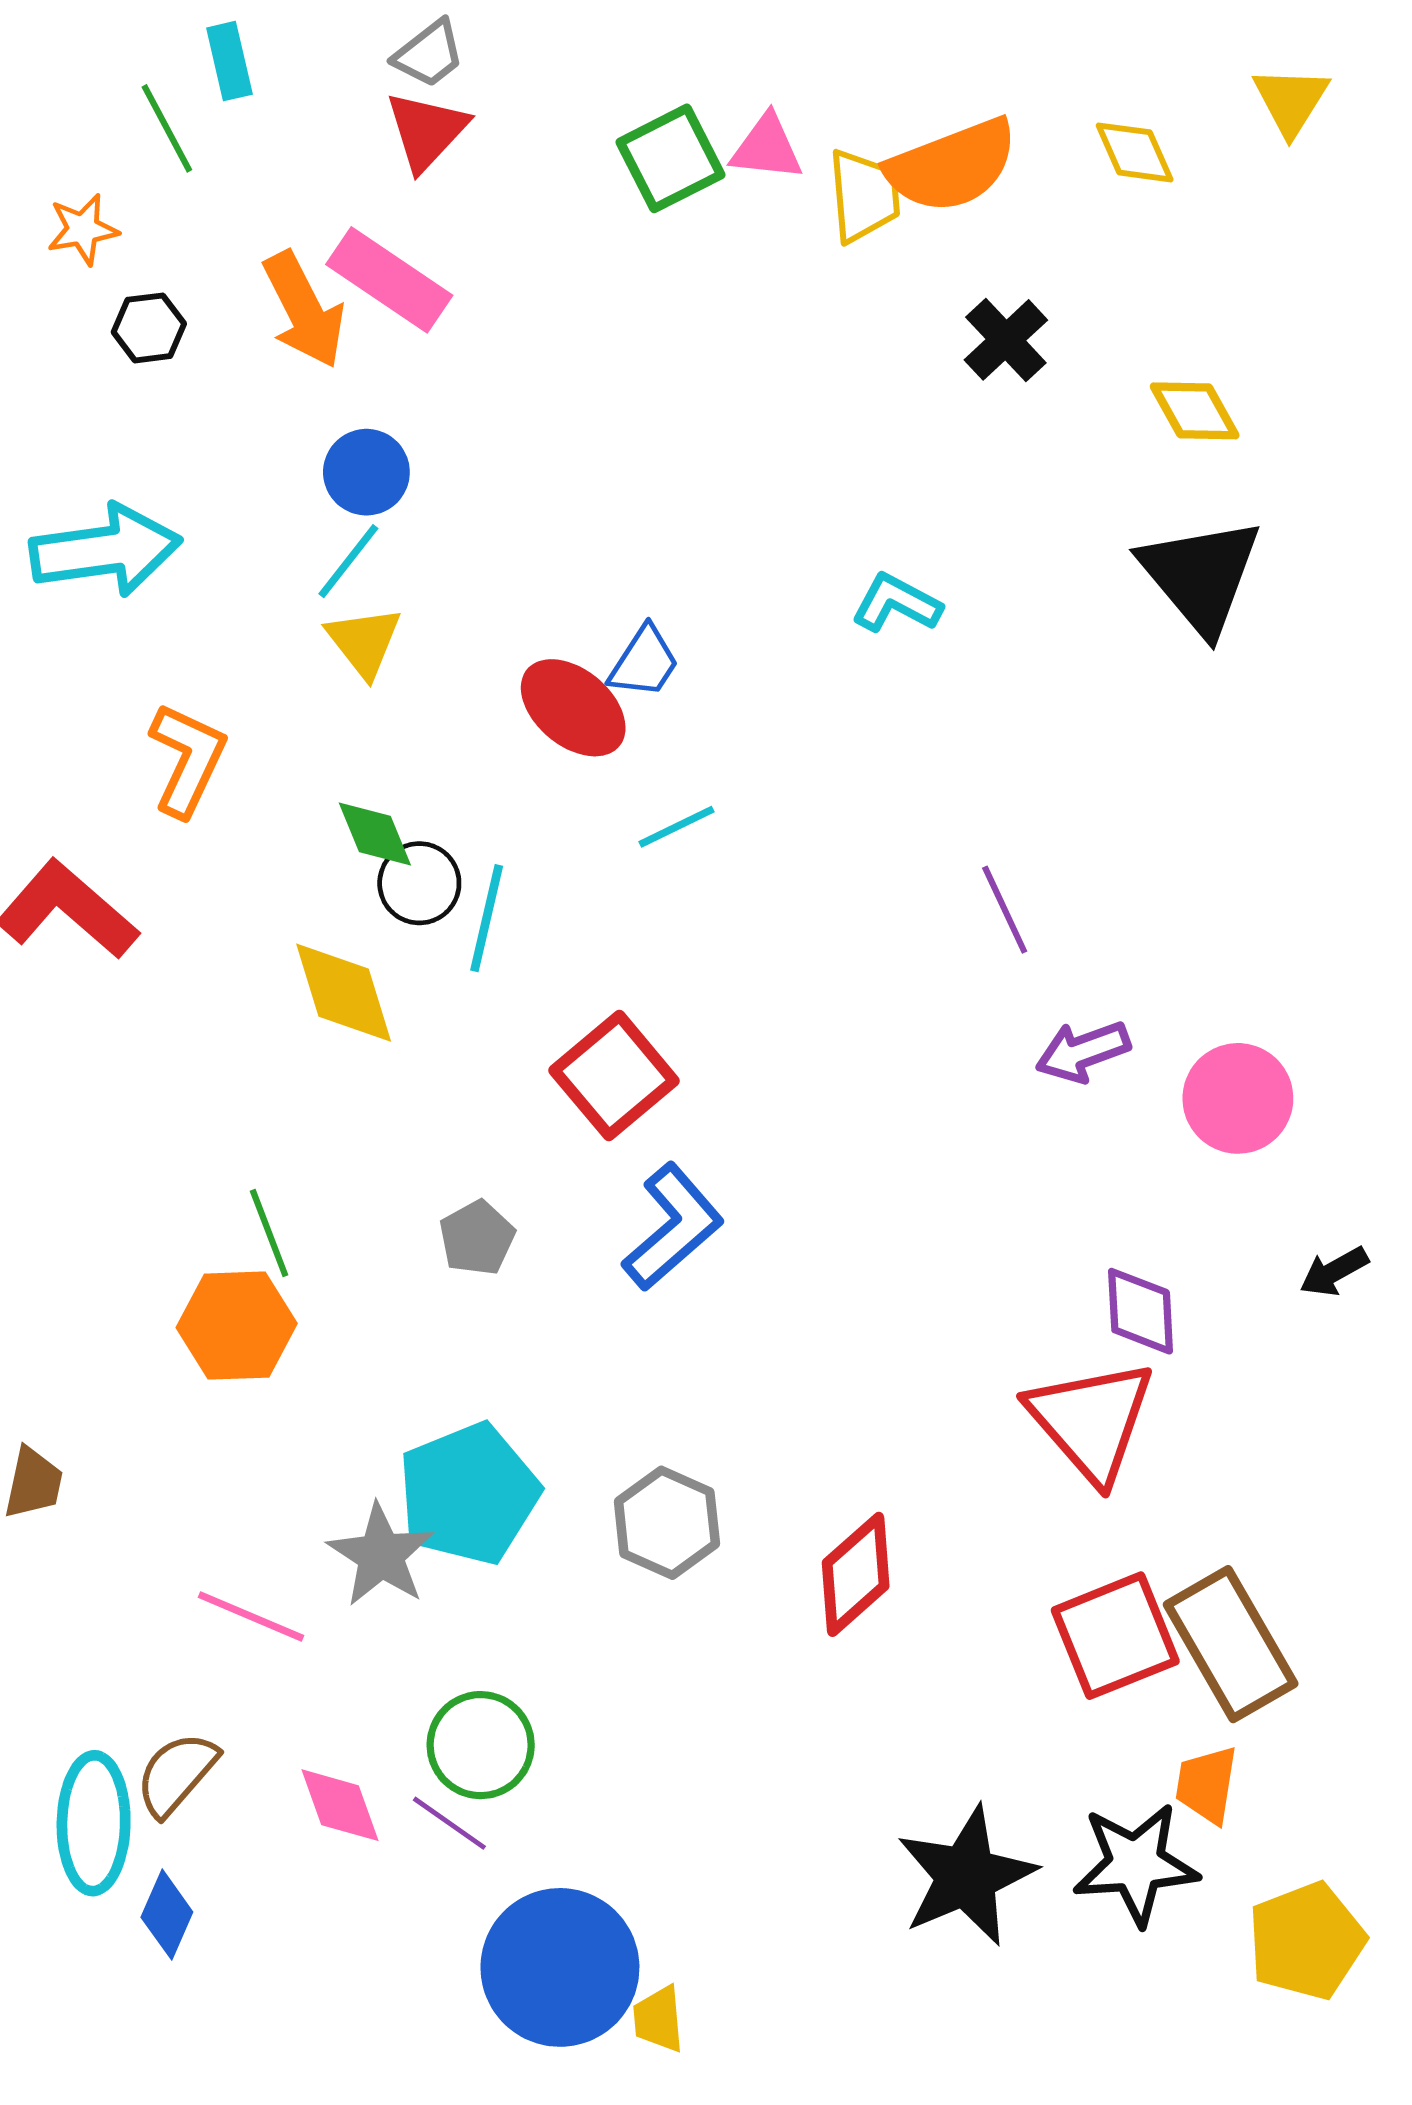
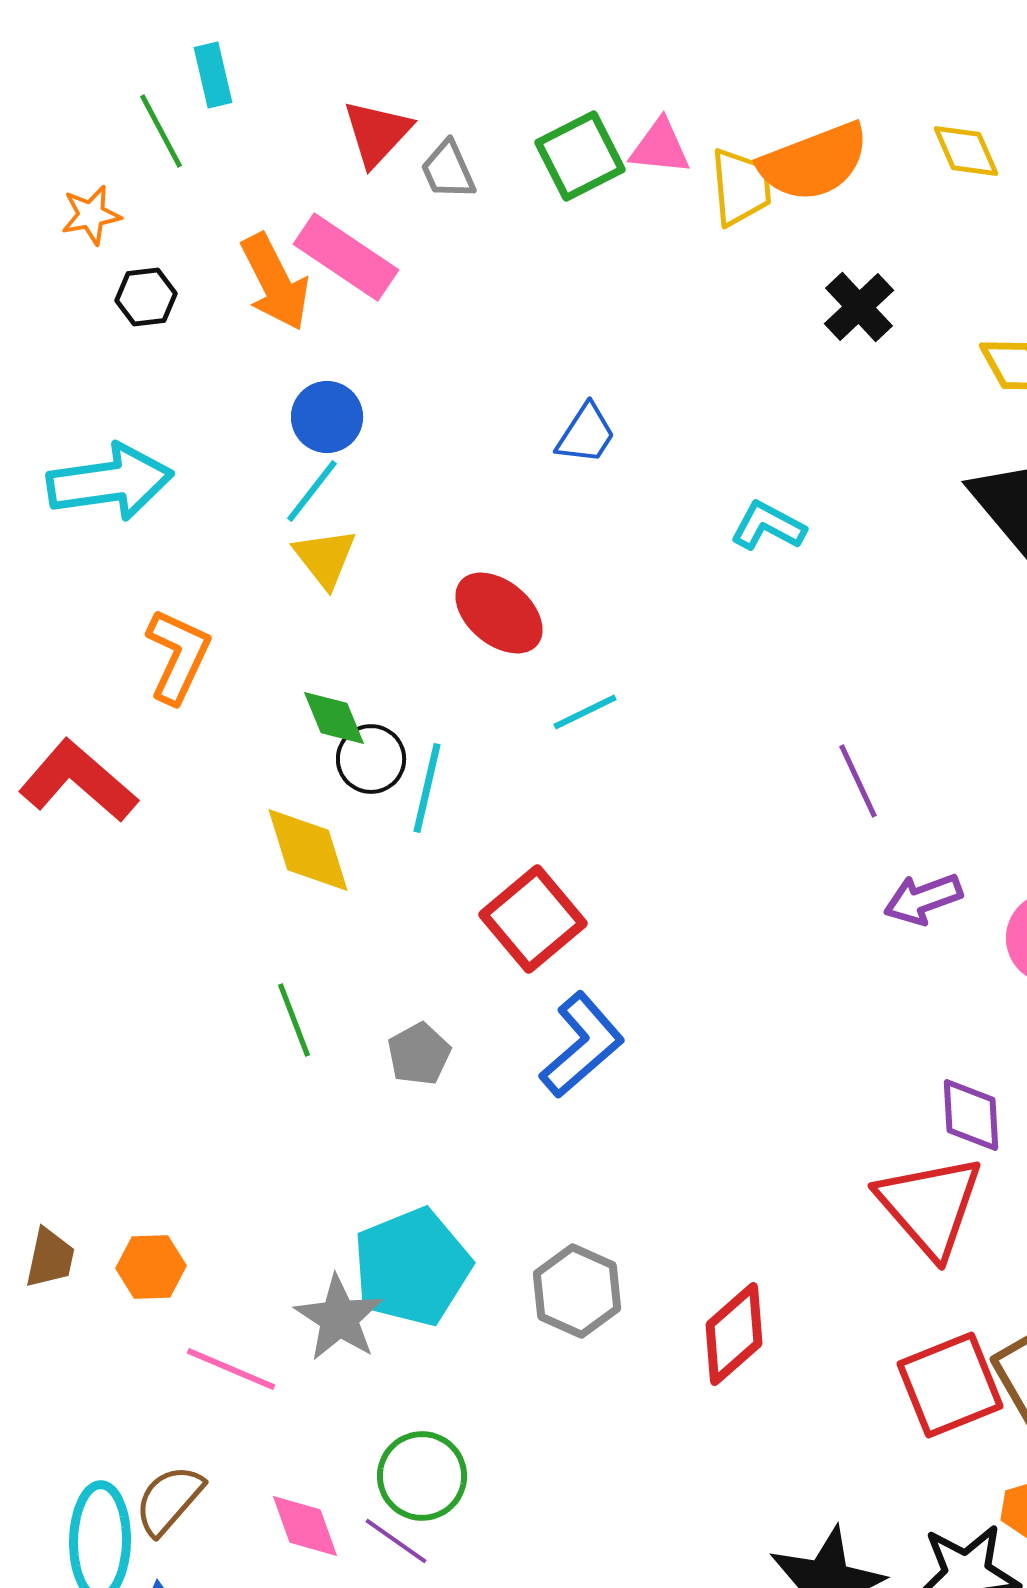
gray trapezoid: (429, 54) -> (448, 170), moved, turned 104
blue trapezoid: (644, 662) -> (586, 434), moved
green line: (269, 1233) -> (294, 1020), moved
orange hexagon: (237, 1326) -> (151, 1267), moved, size x0.7

